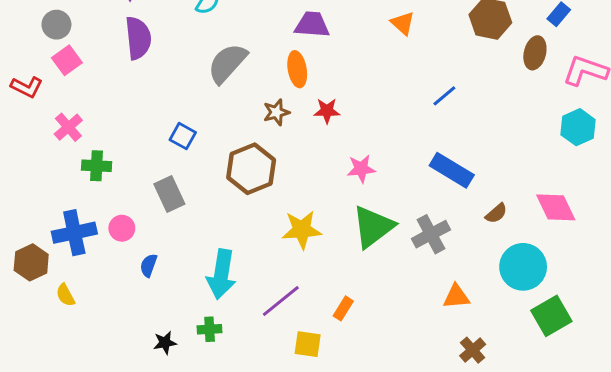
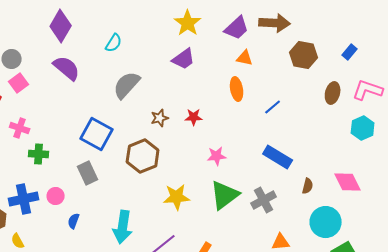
orange triangle: (403, 23) -> (245, 58), turned -30
purple trapezoid: (312, 25) -> (184, 59), turned 140
purple semicircle: (138, 38) -> (67, 68), turned -44
brown ellipse: (535, 53) -> (333, 93), moved
orange ellipse: (297, 69) -> (237, 89), moved
pink cross: (68, 127) -> (20, 128), turned -30
blue square: (183, 136) -> (97, 134), size x1.8
brown semicircle: (496, 213) -> (308, 186), turned -35

